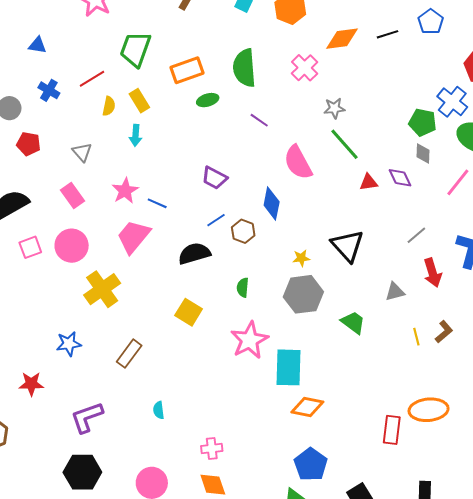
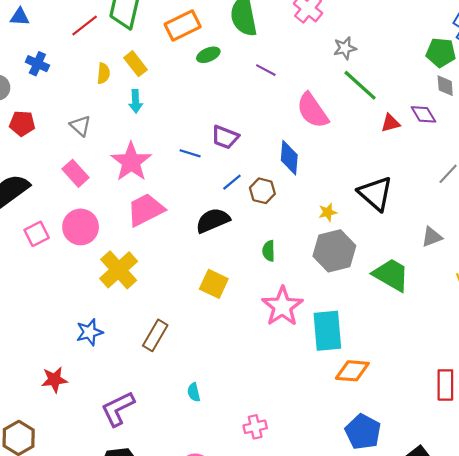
red line: (92, 79) -> (85, 26), moved
pink star: (125, 191) -> (131, 162), size x1.4
blue line: (157, 203) -> (190, 153), moved
pink trapezoid: (133, 237) -> (146, 210), turned 30
green trapezoid: (353, 322) -> (391, 275), size x1.4

